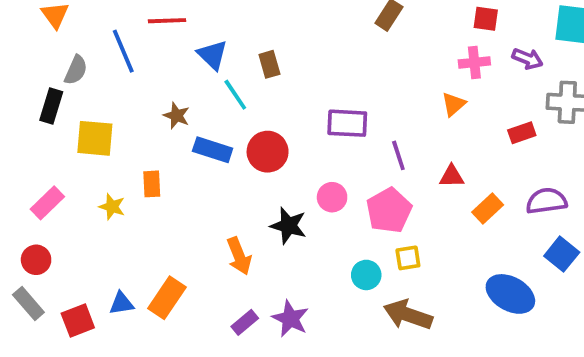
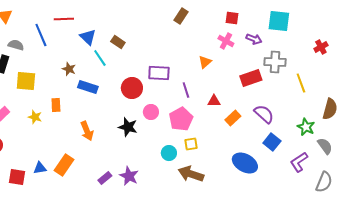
pink cross: (474, 62) -> (226, 41), turned 35
brown rectangle: (269, 64) -> (118, 42), turned -40
gray semicircle: (76, 70) -> (16, 45), turned -98
orange triangle: (453, 104) -> (205, 62), moved
red rectangle: (522, 133) -> (251, 78), size x1.5
red circle: (268, 152) -> (132, 88), moved
purple semicircle: (546, 201) -> (264, 114), turned 50
orange arrow: (239, 256) -> (87, 131), moved
red square: (78, 321) -> (17, 177), turned 30

